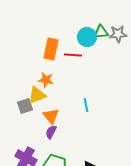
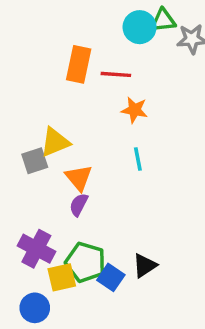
green triangle: (101, 32) -> (163, 20), moved
cyan circle: (87, 37) -> (140, 27), moved
orange star: (46, 80) -> (134, 110), moved

